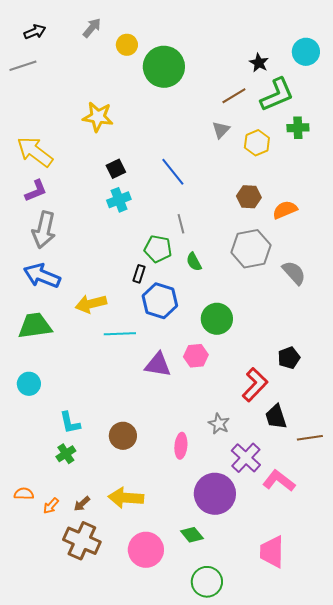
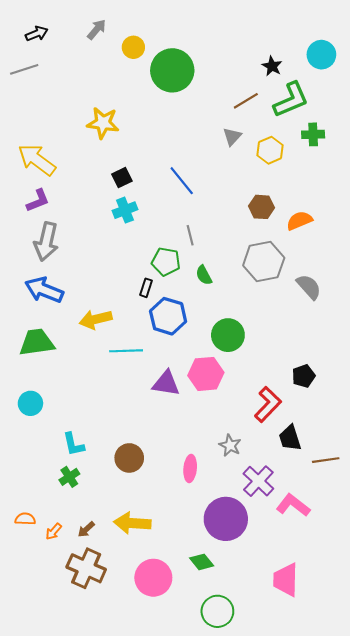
pink hexagon: (196, 356) -> (206, 374), size x1.4

